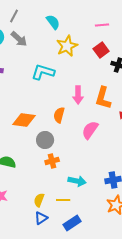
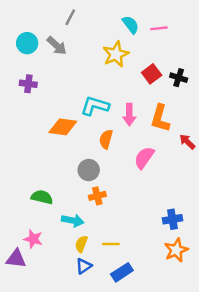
gray line: (14, 16) -> (70, 17), moved
cyan semicircle: (53, 22) -> (131, 25), moved
red square: (101, 50) -> (152, 74), moved
cyan L-shape: (43, 72) -> (95, 106), moved
orange diamond: (24, 120) -> (63, 127), moved
cyan arrow: (77, 181) -> (73, 221), moved

